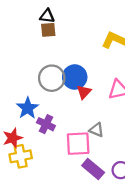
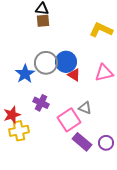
red triangle: (84, 92) -> (74, 75), turned -40
blue star: (28, 108) -> (25, 74), moved
pink square: (78, 144) -> (69, 120), turned -30

